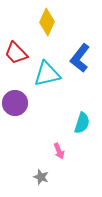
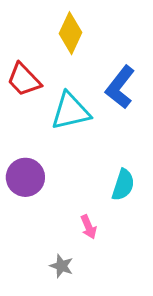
purple circle: (15, 103) -> (25, 177), moved

